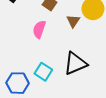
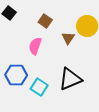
blue hexagon: (18, 83) -> (16, 75), moved

